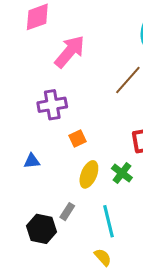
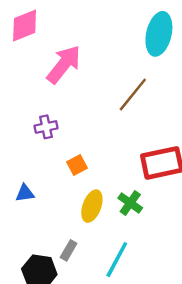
purple cross: (52, 105) -> (46, 127), size x0.7
cyan line: (108, 221) -> (117, 260), turned 44

